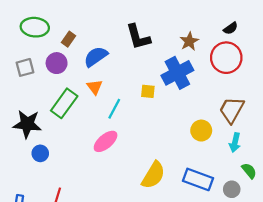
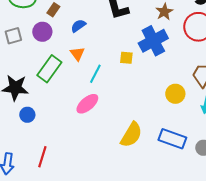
blue semicircle: (96, 57) -> (78, 26), size x0.7

